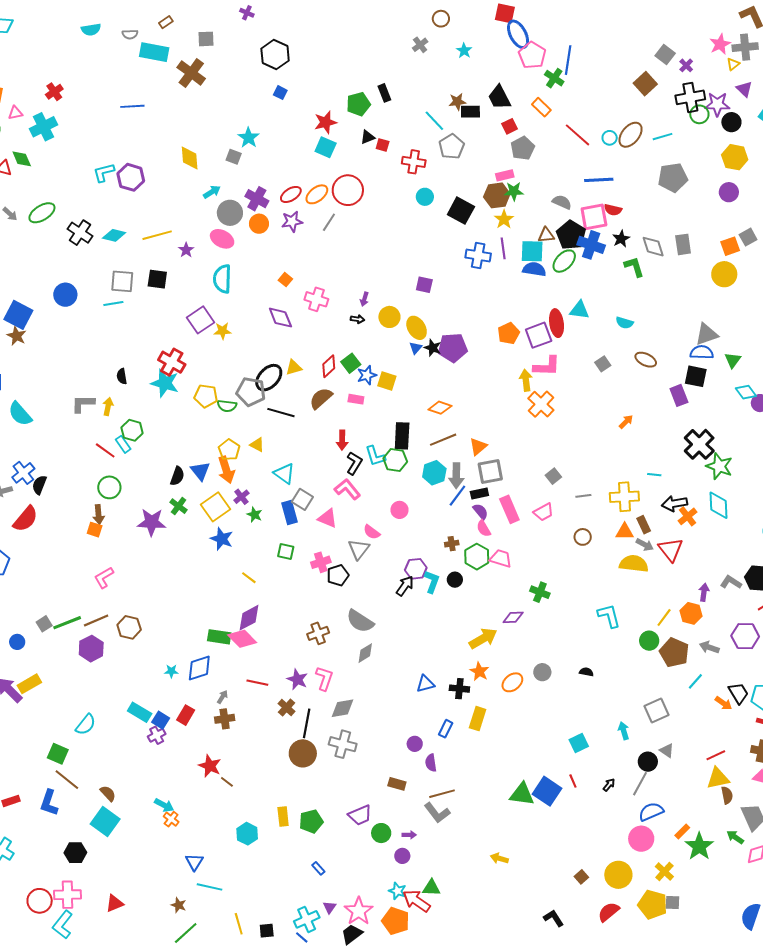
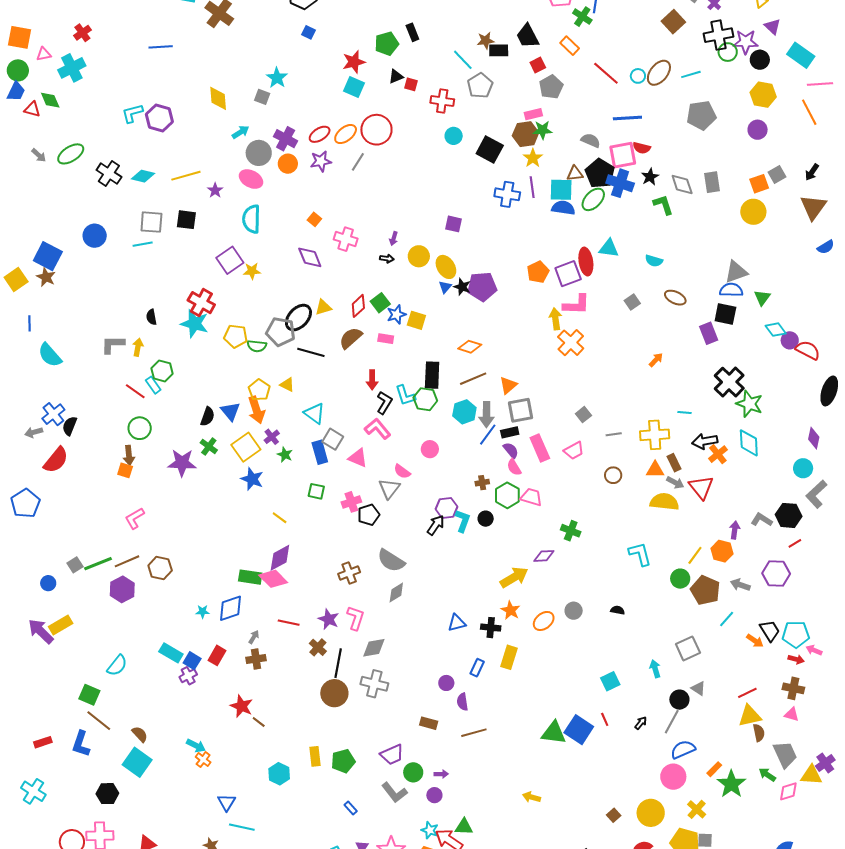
gray L-shape: (437, 813) -> (394, 793), moved

